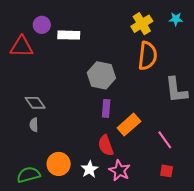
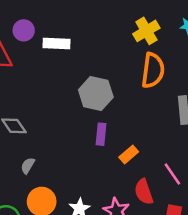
gray semicircle: (34, 125) -> (28, 166), moved, turned 32
orange rectangle: (129, 125) -> (129, 155), size x0.7
red semicircle: (106, 145) -> (144, 192), moved

